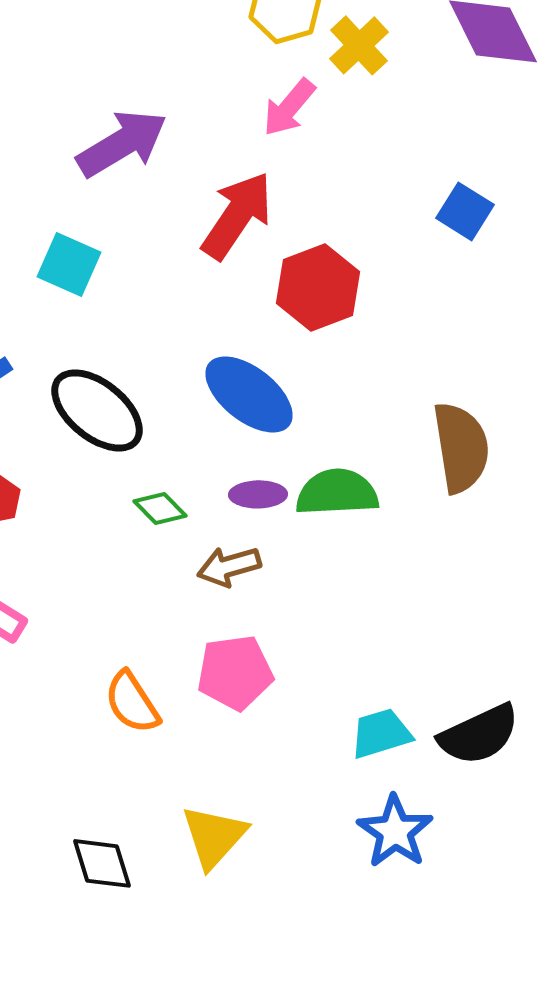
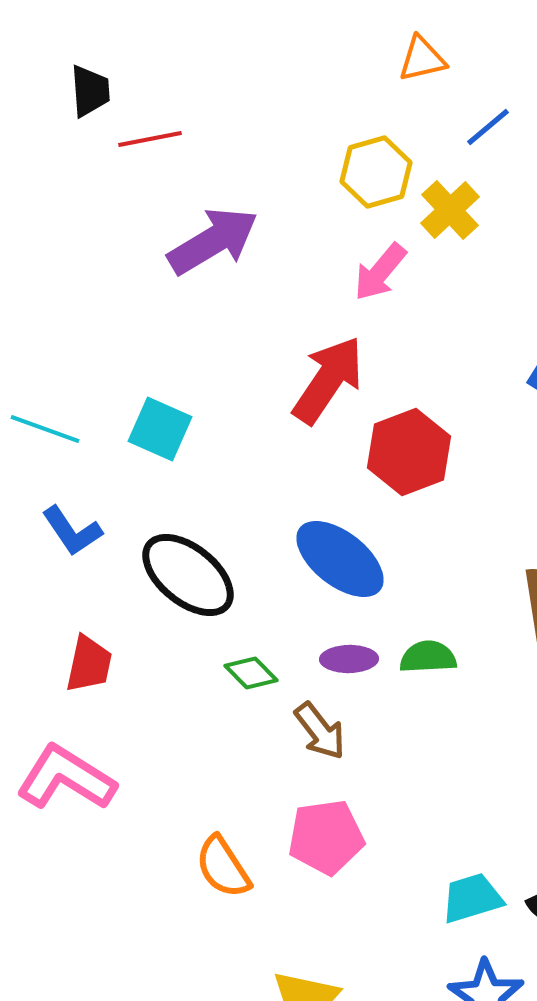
purple arrow: (122, 143) -> (213, 241), moved
green semicircle: (337, 492) -> (428, 657), size x0.7
brown arrow: (229, 566) -> (320, 731), turned -112

